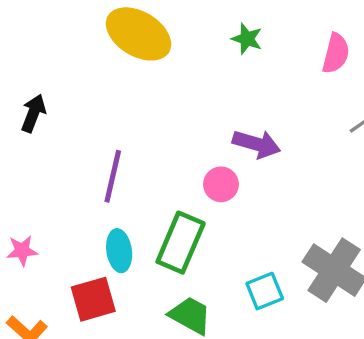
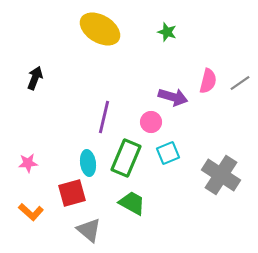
pink semicircle: (336, 53) -> (208, 81), moved
purple line: (113, 176) -> (104, 117), moved
cyan square: (265, 291) -> (168, 153), moved

